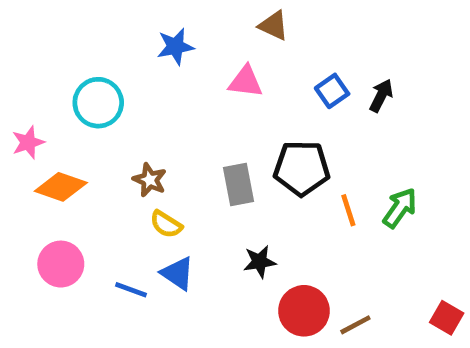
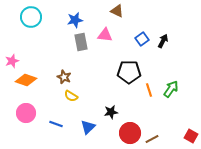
cyan circle: (98, 103) -> (31, 17), moved
gray rectangle: (239, 185) -> (81, 42), moved
blue triangle: (178, 273) -> (88, 127), moved, turned 42

